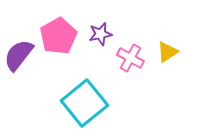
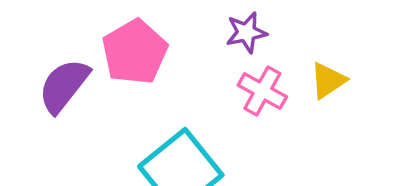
purple star: (100, 34) -> (246, 32), moved

